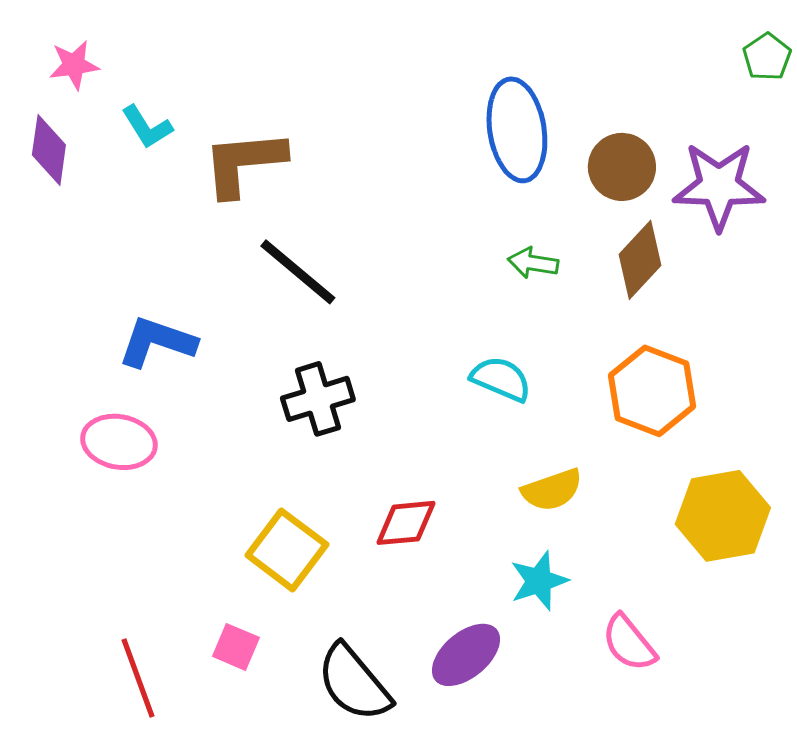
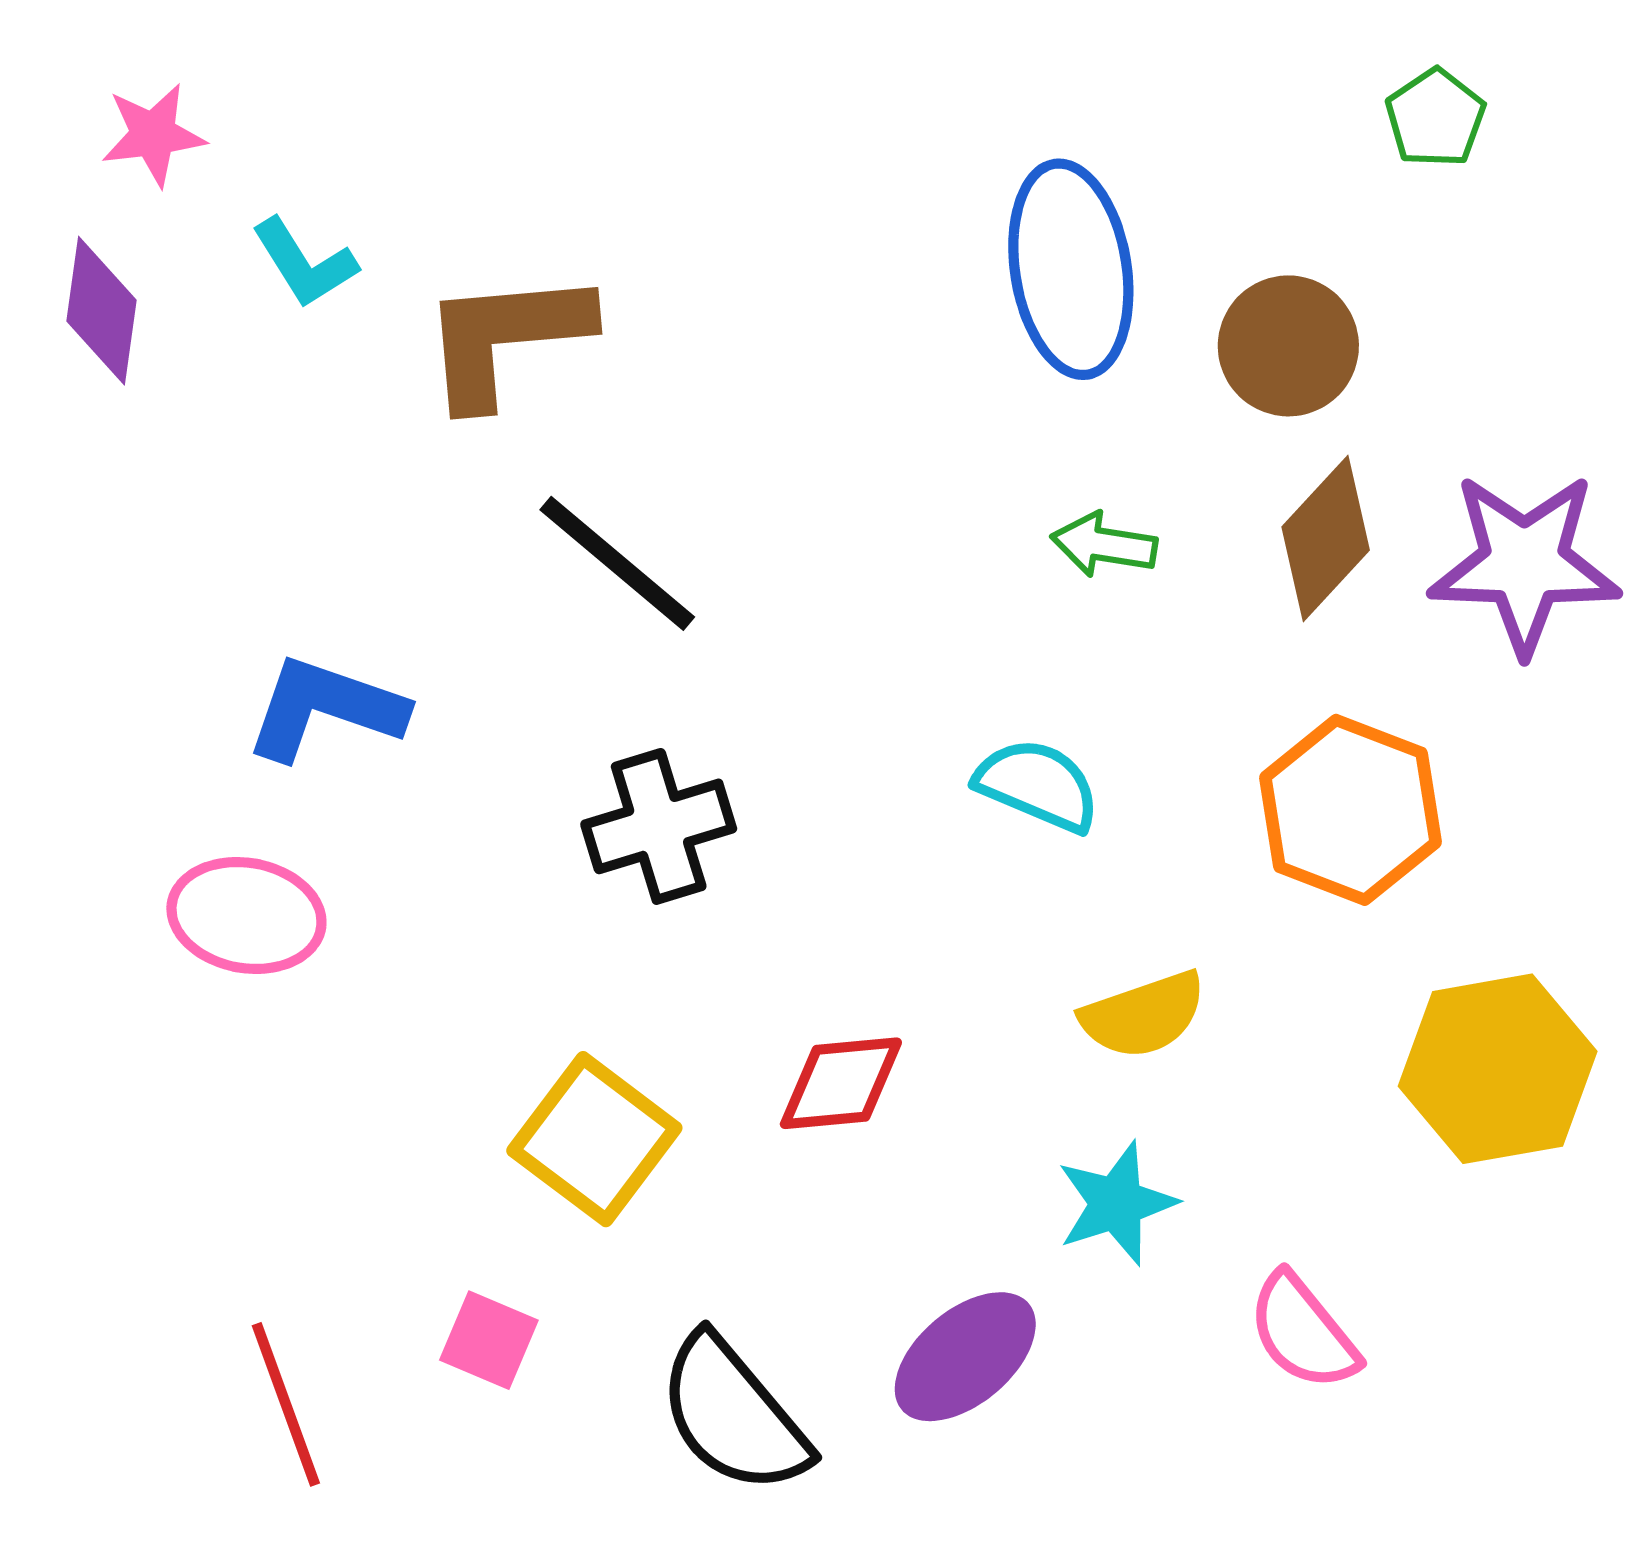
green pentagon: (767, 57) -> (1435, 118), moved
purple star: (719, 186) -> (1524, 563), moved

